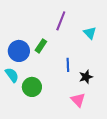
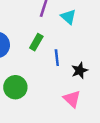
cyan triangle: (90, 33) -> (68, 17), moved
green rectangle: (41, 46) -> (36, 42), moved

